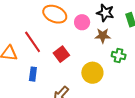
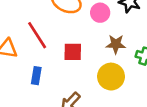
brown star: (103, 36) -> (116, 44), moved
red square: (61, 54) -> (73, 52), turned 35

